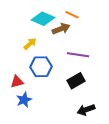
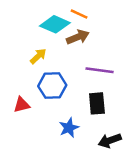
orange line: (72, 15) -> (79, 14), moved
black rectangle: (76, 81) -> (97, 103), turned -66
blue star: (24, 100) -> (69, 128), moved

